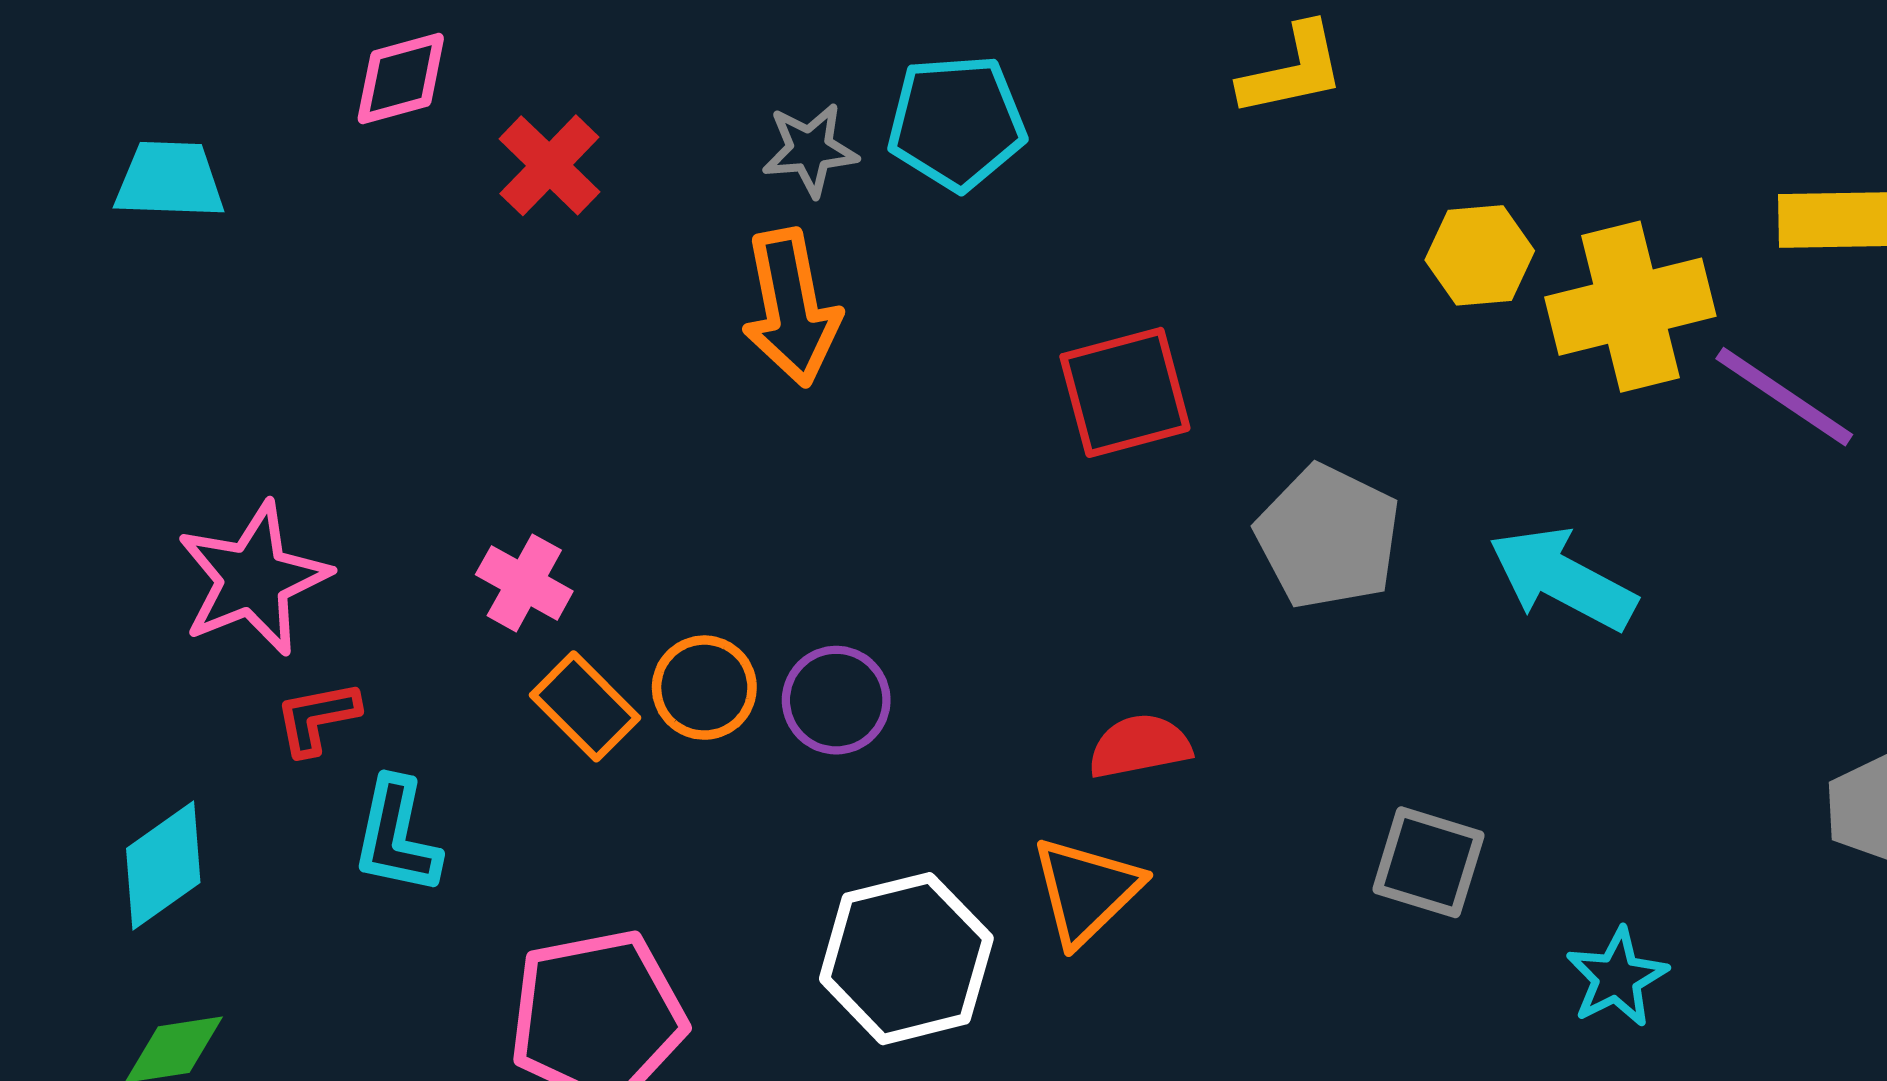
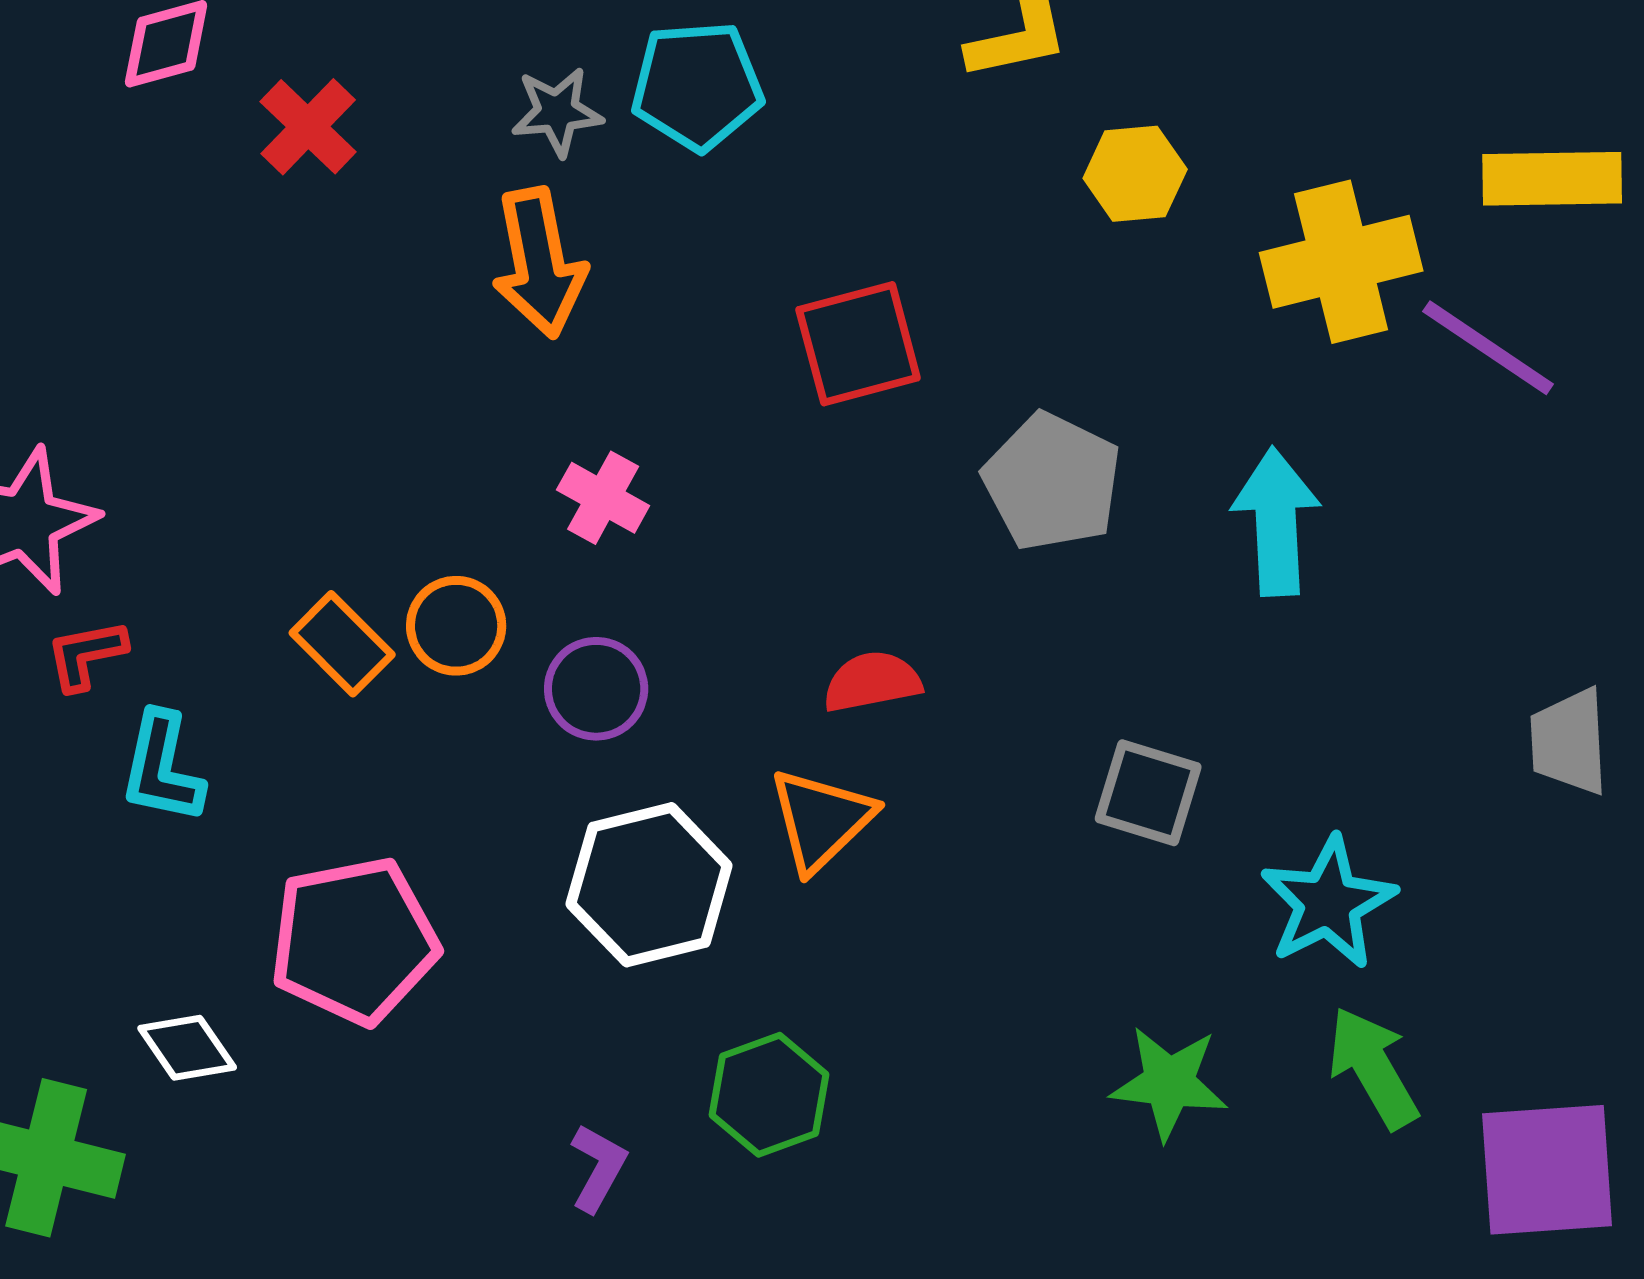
yellow hexagon: (1480, 255) -> (1135, 174), moved
cyan arrow: (1562, 579) -> (1276, 522), turned 59
pink cross: (524, 583) -> (603, 498), moved
purple circle: (836, 700) -> (596, 689), moved
cyan star: (1617, 977) -> (1328, 903), size x1.4

